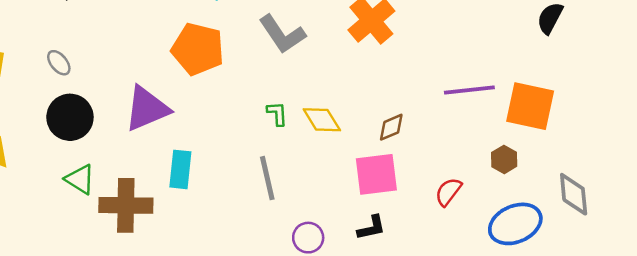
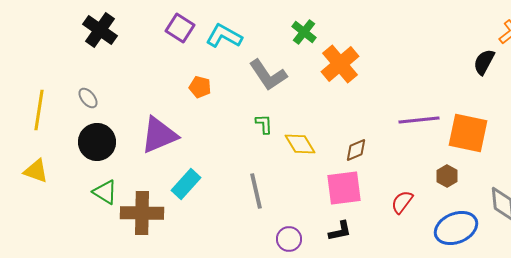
orange pentagon: (198, 49) -> (200, 87), size x0.5
green L-shape: (277, 114) -> (264, 124), moved
cyan rectangle: (180, 169) -> (186, 184), turned 36

